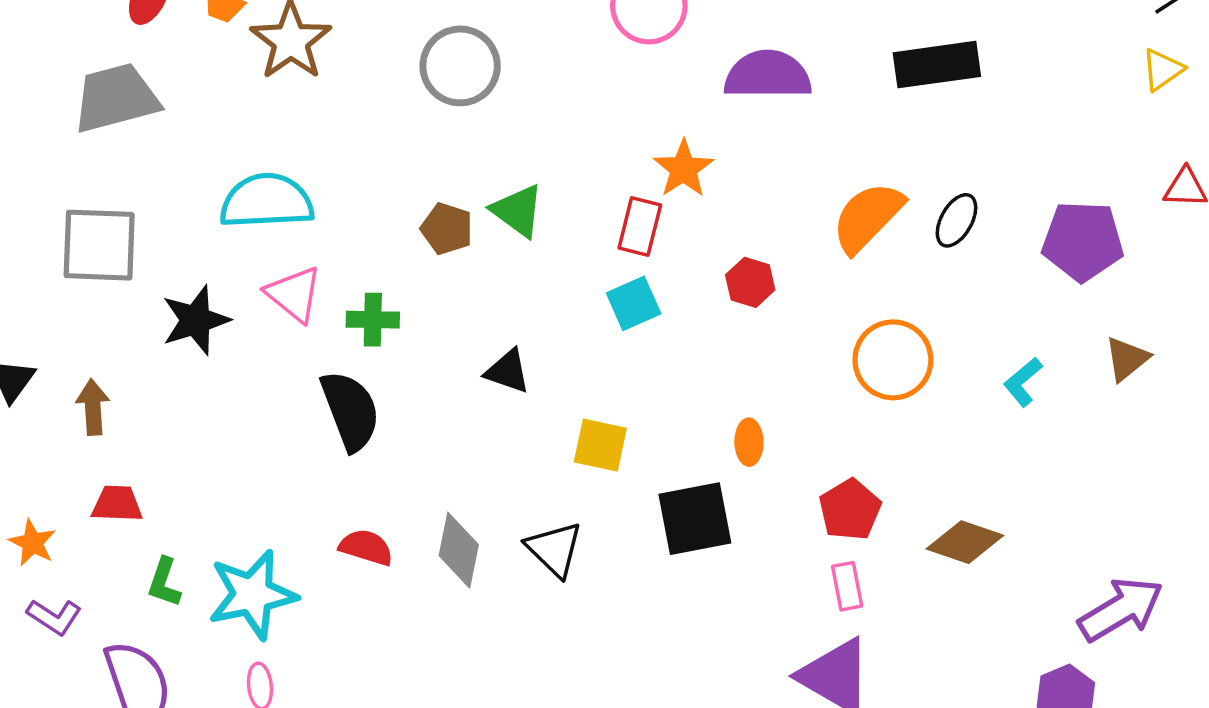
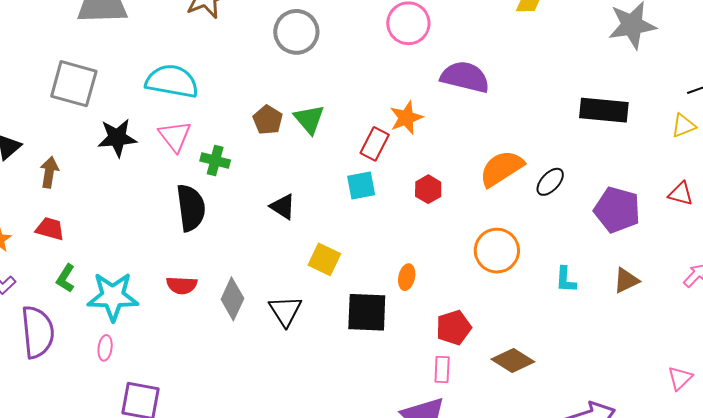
black rectangle: (937, 65) -> (604, 110), moved
cyan L-shape: (1023, 382) -> (566, 280), turned -60
red semicircle: (366, 547) -> (182, 285), turned 152

